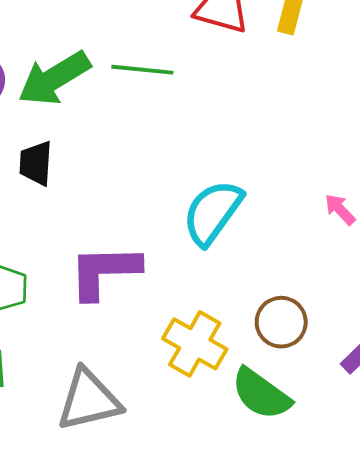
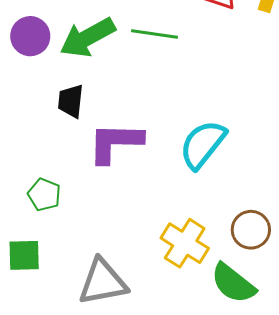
purple L-shape: (104, 272) -> (115, 143), moved

